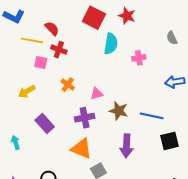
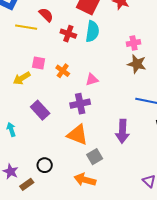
cyan semicircle: (111, 44) -> (92, 31), moved
red cross: (59, 50) -> (68, 34), moved
pink square: (41, 62) -> (39, 63), moved
brown star: (119, 111) -> (137, 64), moved

